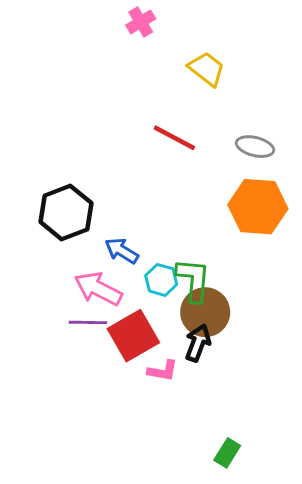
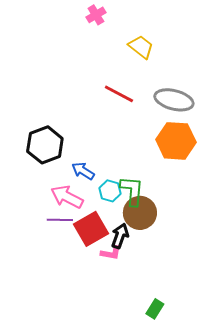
gray ellipse: (255, 147) -> (174, 100), size x1.5
black arrow: (198, 343) -> (120, 236), moved

